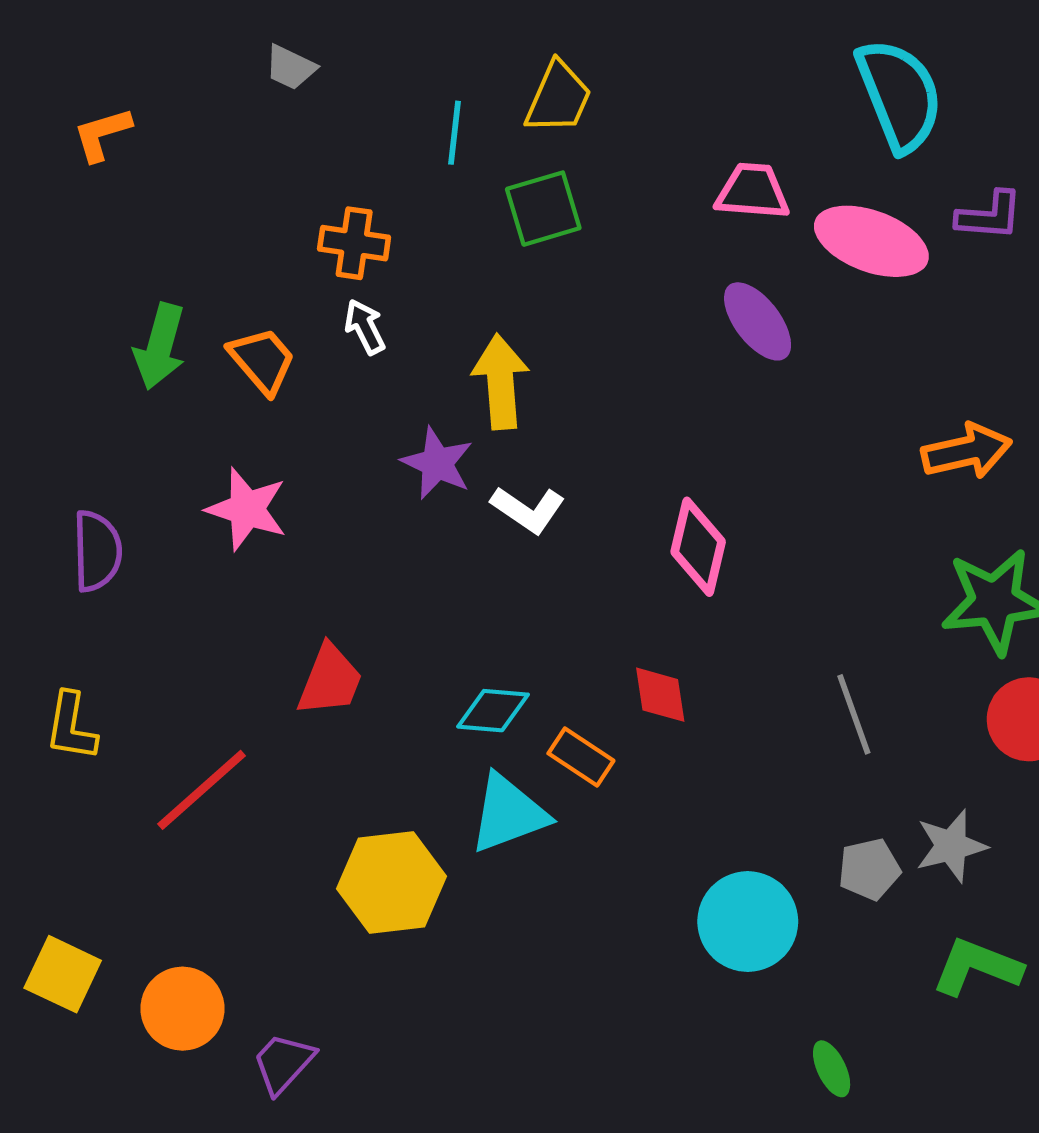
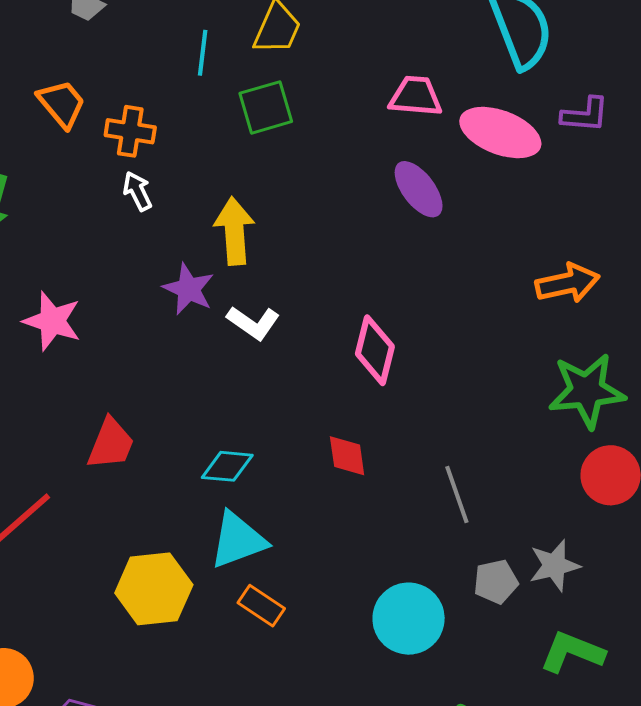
orange trapezoid: (262, 360) -> (62, 104), moved
gray line: (854, 714) -> (457, 494), moved
orange rectangle: (581, 757) -> (261, 606), moved

